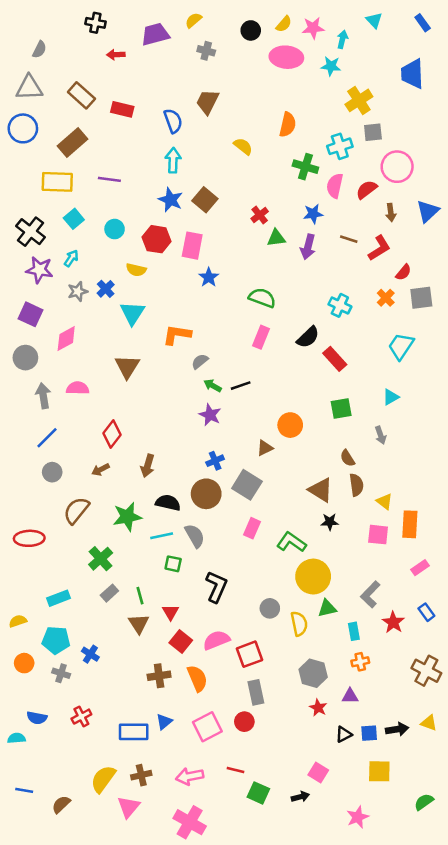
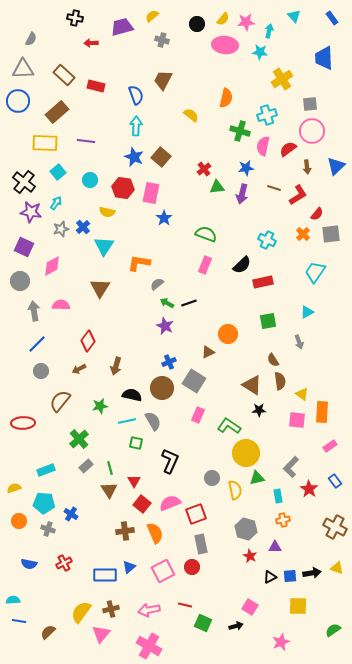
gray square: (373, 132) -> (310, 104), moved
red rectangle: (335, 359) -> (263, 282), turned -60
green star: (127, 517) -> (100, 406), size x0.7
cyan semicircle: (17, 738) -> (13, 600), moved

